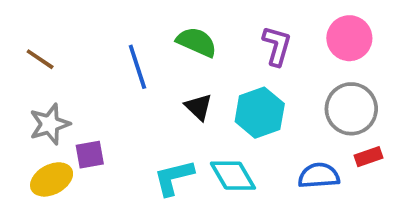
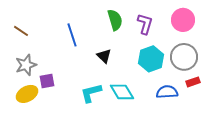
green semicircle: (197, 42) -> (115, 20), moved, turned 50
cyan hexagon: (260, 113) -> (151, 59), moved

